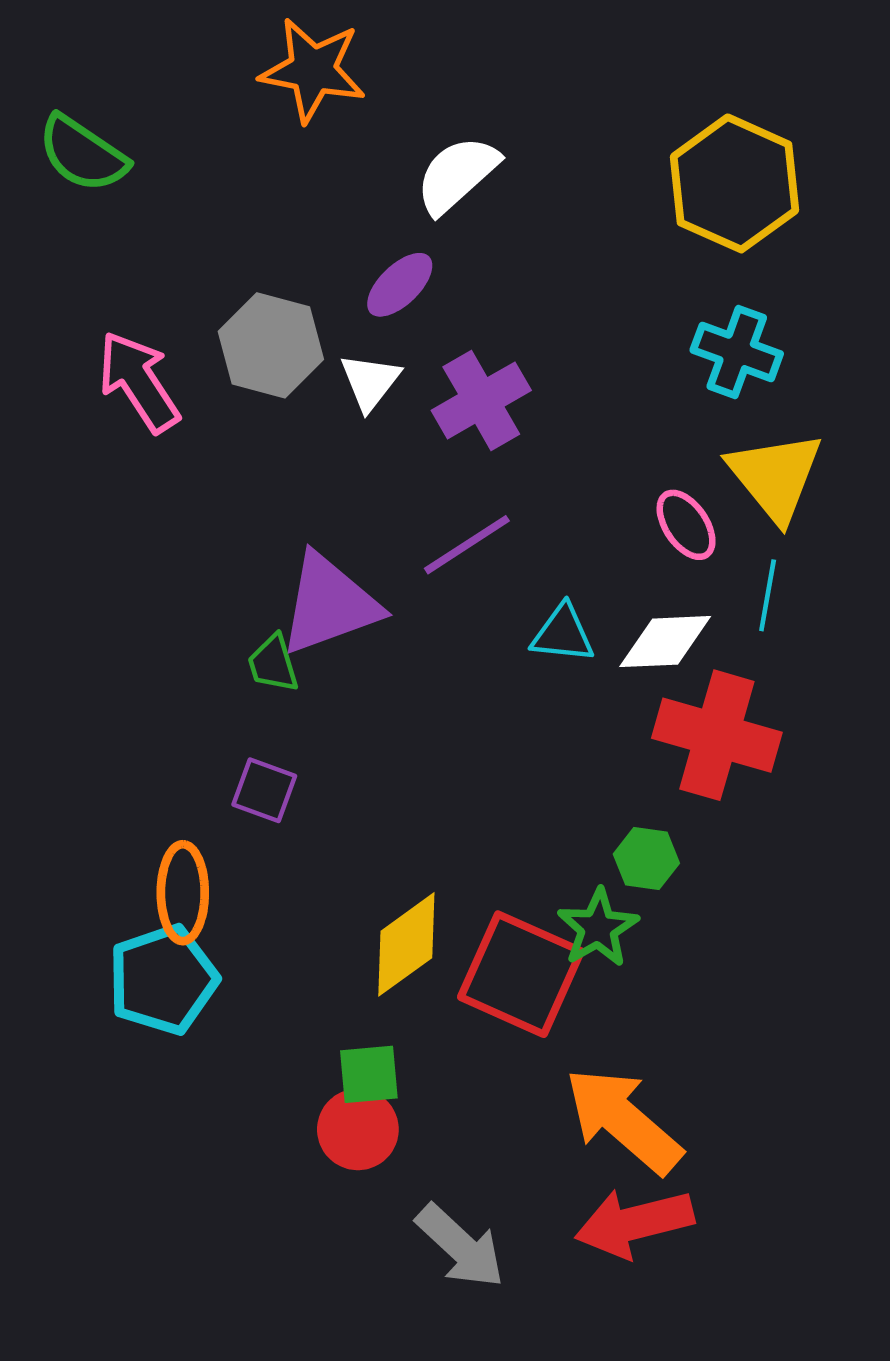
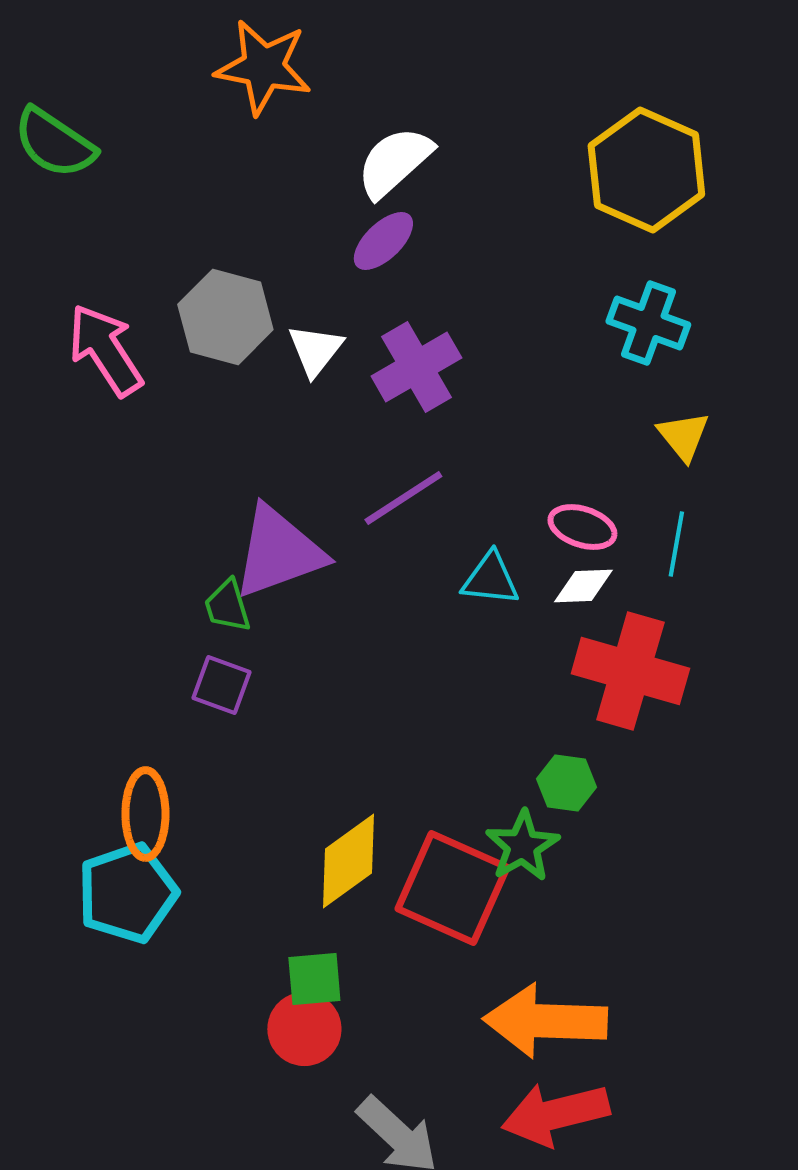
purple ellipse: (400, 285) -> (383, 241), moved
yellow triangle: (775, 476) -> (683, 436), size x0.6
pink ellipse: (686, 525) -> (582, 527), moved, turned -38
white diamond: (665, 642) -> (583, 586), size x0.7
purple square: (264, 790) -> (221, 685), moved
orange arrow: (623, 1121) -> (545, 1021), turned -39

